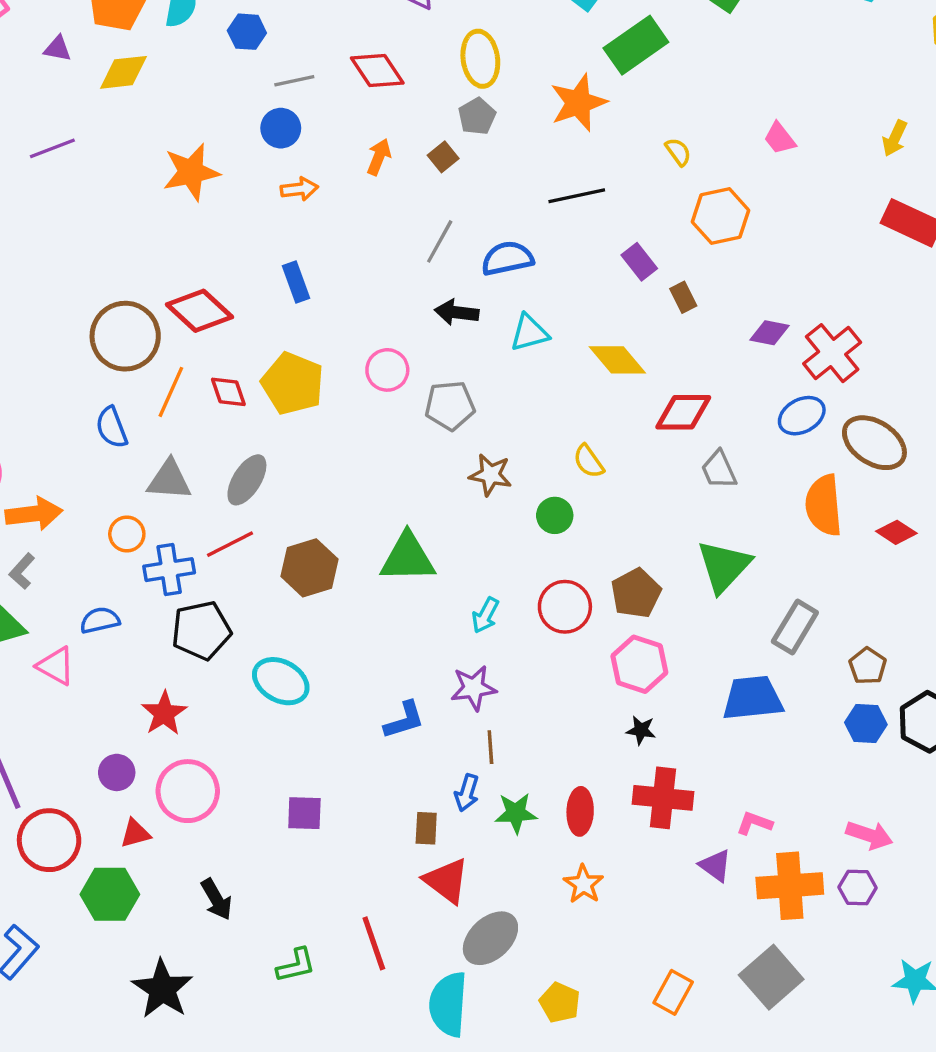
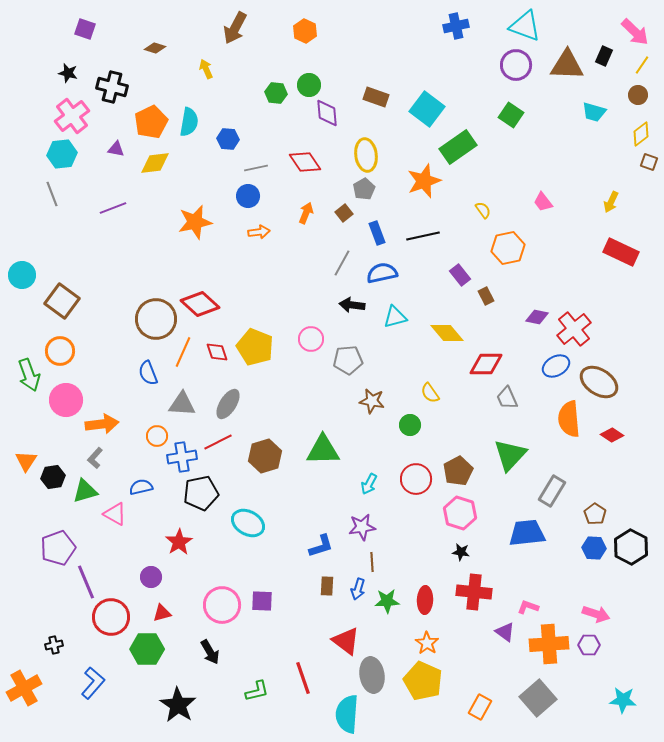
blue rectangle: (296, 282) -> (377, 233), moved
pink circle: (188, 791) -> (222, 605), moved
brown rectangle: (426, 828) -> (327, 586), moved
gray ellipse: (490, 938) -> (372, 675), turned -56
yellow pentagon: (560, 1003) -> (423, 681), moved, size x1.6

